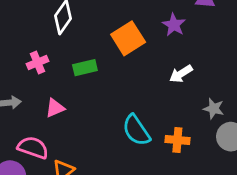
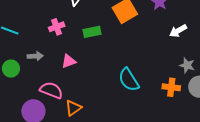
white arrow: (181, 74) -> (178, 31), moved
orange cross: (177, 140) -> (171, 87), moved

